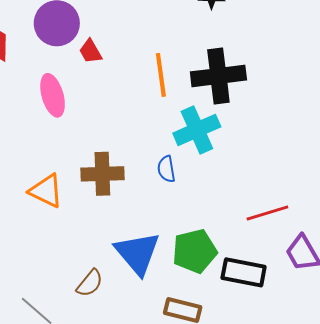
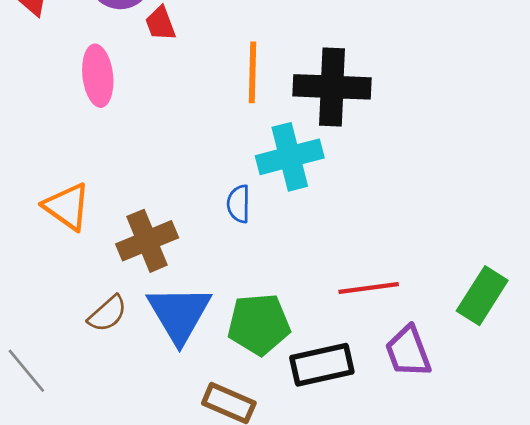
brown cross: (102, 174) -> (147, 241), moved, turned -30
black rectangle: (244, 272) -> (322, 365), turned -33
brown semicircle: (90, 283) -> (107, 314), moved

